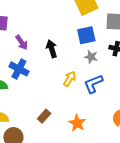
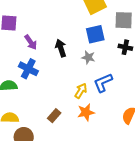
gray star: (91, 57) -> (88, 57), moved
yellow arrow: (70, 79) -> (81, 91), moved
orange star: (77, 123) -> (86, 112), moved, turned 30

